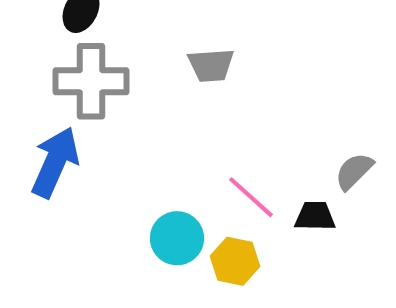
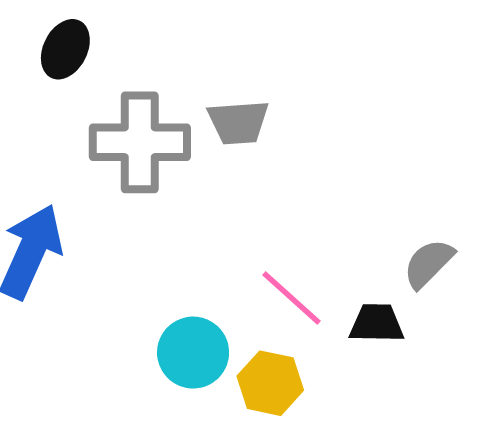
gray cross: (91, 81) -> (140, 142), moved

